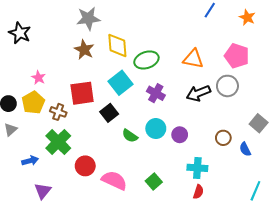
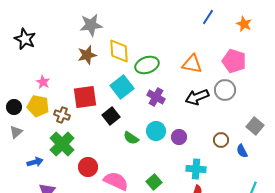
brown star: (84, 50) -> (87, 55), turned 30
yellow pentagon: (33, 103) -> (38, 106), turned -30

